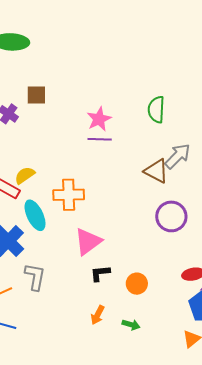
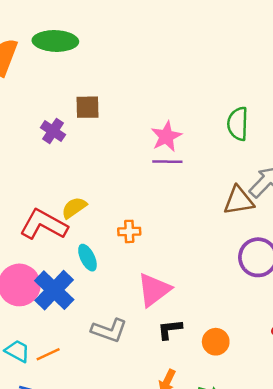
brown triangle: (156, 171) -> (239, 201), turned -36
orange cross: (69, 195) -> (129, 231), size x0.6
cyan ellipse: (35, 215) -> (87, 258), size x0.7
gray L-shape: (35, 277) -> (109, 330), moved, turned 100

